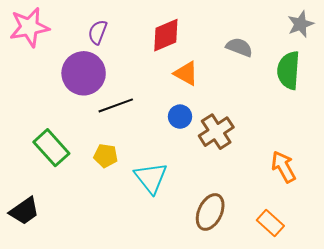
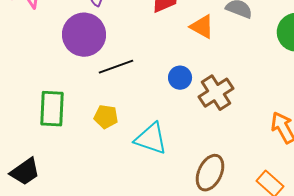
orange triangle: (186, 73) -> (202, 27), moved
green rectangle: (51, 148) -> (52, 109), turned 45
cyan triangle: (151, 178) -> (151, 139), turned -33

